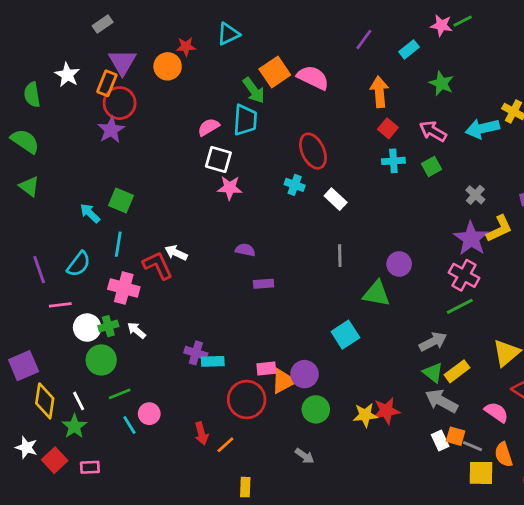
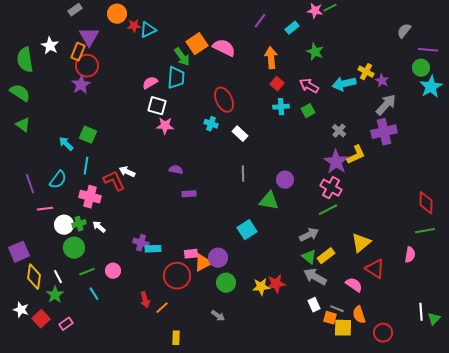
cyan triangle: (228, 34) -> (148, 30), moved
orange circle: (168, 66) -> (117, 14), moved
green semicircle: (32, 95) -> (25, 60), size x1.4
pink circle: (149, 414) -> (113, 271), moved
orange square: (456, 436) -> (330, 318), moved
pink rectangle: (90, 467) -> (66, 324), turned -32

